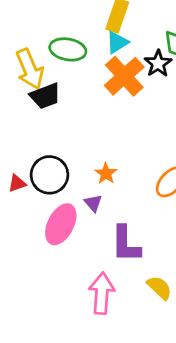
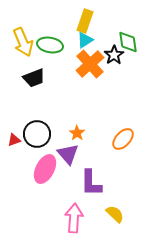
yellow arrow: (30, 69) -> (23, 42), moved
purple triangle: (93, 203) -> (68, 154), size x1.6

